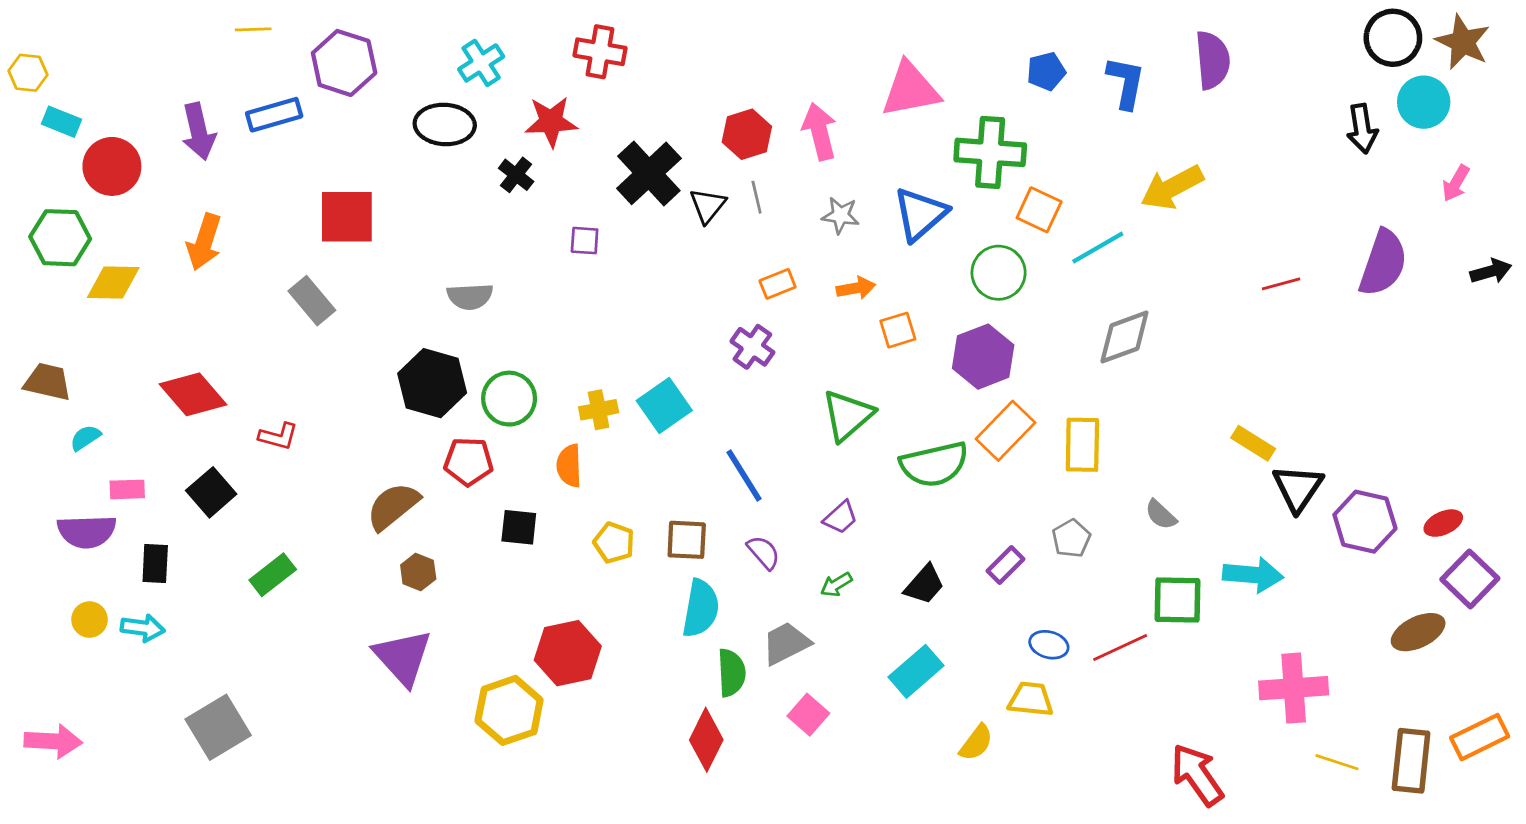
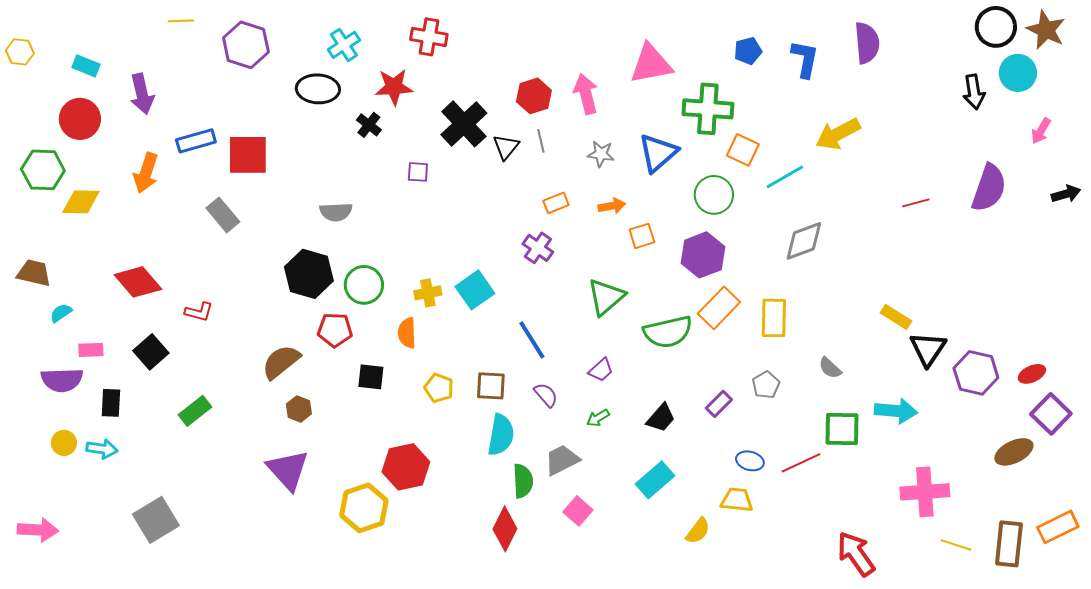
blue rectangle: (274, 115) -> (196, 141), moved
cyan rectangle: (62, 122) -> (86, 66), moved

